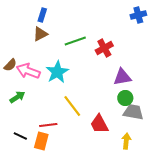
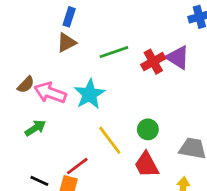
purple triangle: (122, 77) -> (178, 58), moved, turned 42
green circle: (125, 98) -> (148, 129), moved
red line: (48, 125) -> (77, 166), turned -30

